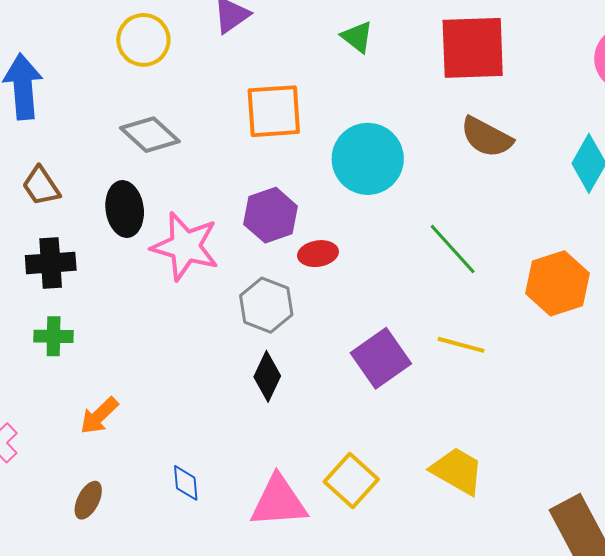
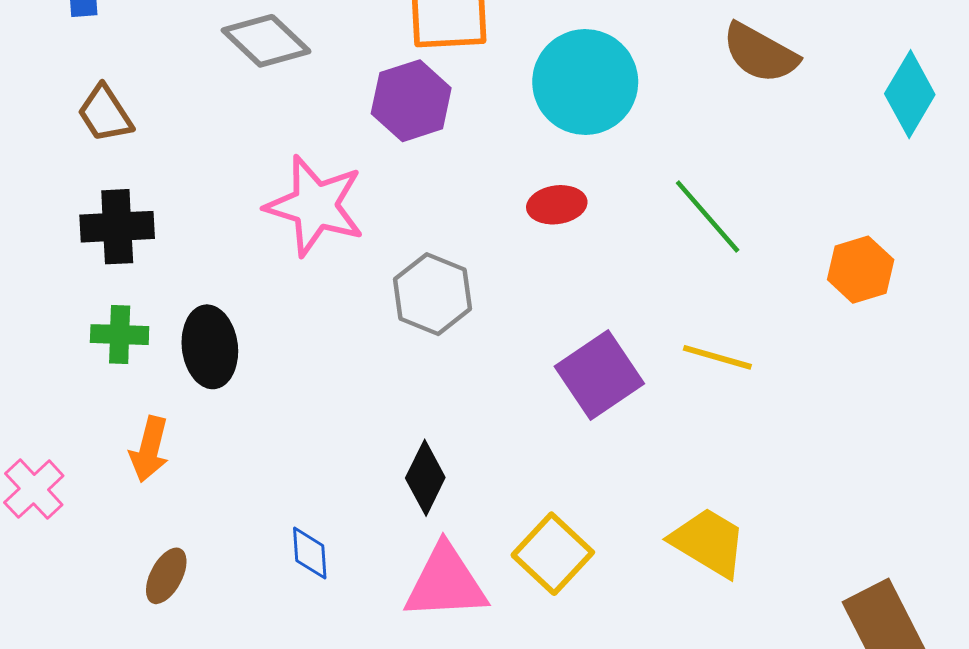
black ellipse: (125, 209) -> (210, 347), moved
purple hexagon: (271, 215) -> (411, 101), moved
red ellipse: (318, 254) -> (557, 205), moved
orange hexagon: (557, 283) -> (861, 270), size x0.7
black diamond: (267, 376) -> (425, 478), moved
orange arrow: (99, 416) -> (149, 449), moved, turned -33

